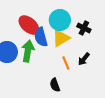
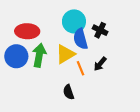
red ellipse: (29, 25) -> (27, 31), moved, turned -40
blue semicircle: (41, 37) -> (81, 39), moved
yellow triangle: (61, 38) -> (65, 54), moved

